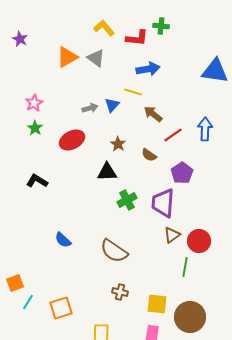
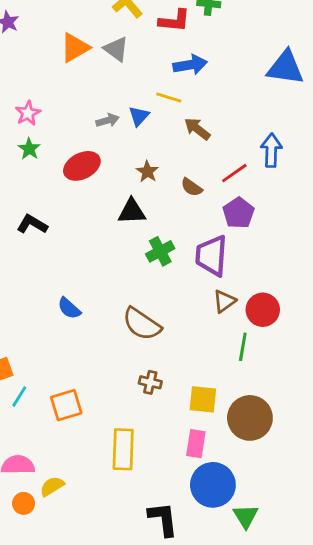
red line: (173, 135) -> (234, 173), moved

